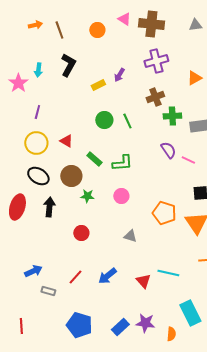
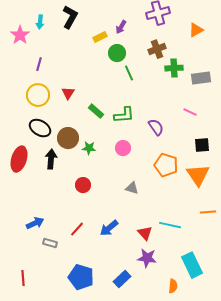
green circle: (104, 120) -> (117, 53), moved
red triangle: (66, 141) -> (68, 93), turned 32
purple semicircle: (168, 150) -> (156, 127), moved
brown circle: (71, 176) -> (68, 138), moved
purple star: (145, 323) -> (147, 258), moved

